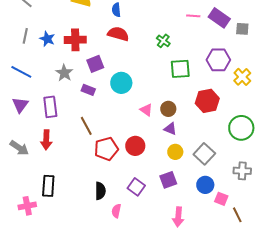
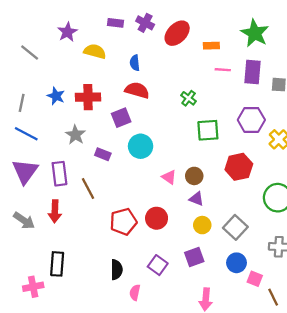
purple rectangle: (219, 18) -> (252, 72), turned 60
gray line: (25, 36) -> (22, 103), moved
purple square: (95, 64) -> (121, 118), moved
purple triangle: (20, 105) -> (25, 171), size x1.4
brown line: (86, 126) -> (88, 189), moved

